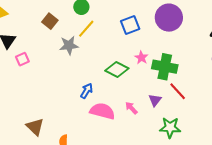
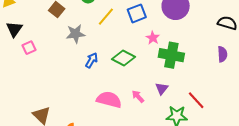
yellow line: (86, 29) -> (106, 17), moved
pink star: (141, 58) -> (153, 38), moved
blue arrow: (87, 91) -> (92, 60), moved
red line: (178, 91) -> (196, 100), moved

